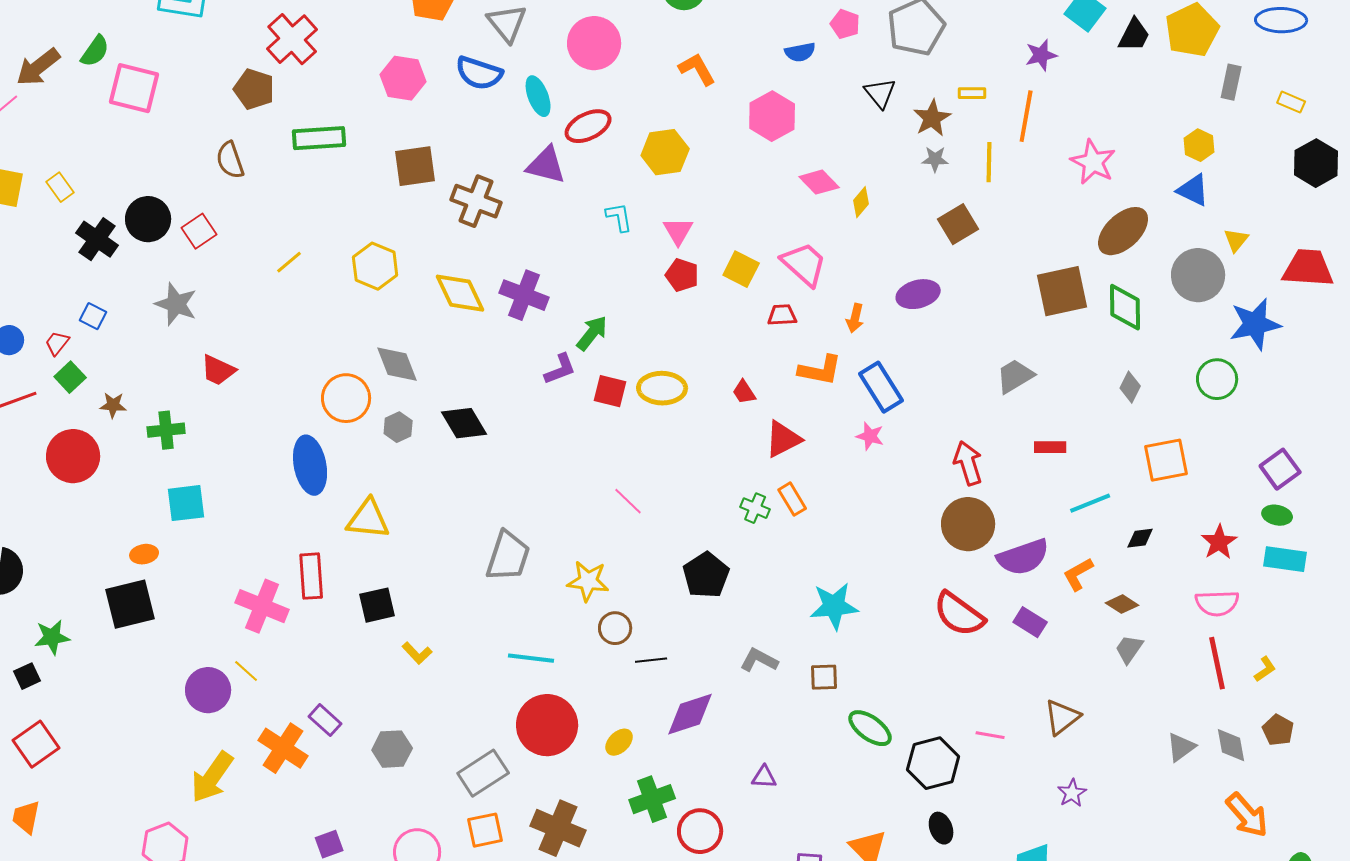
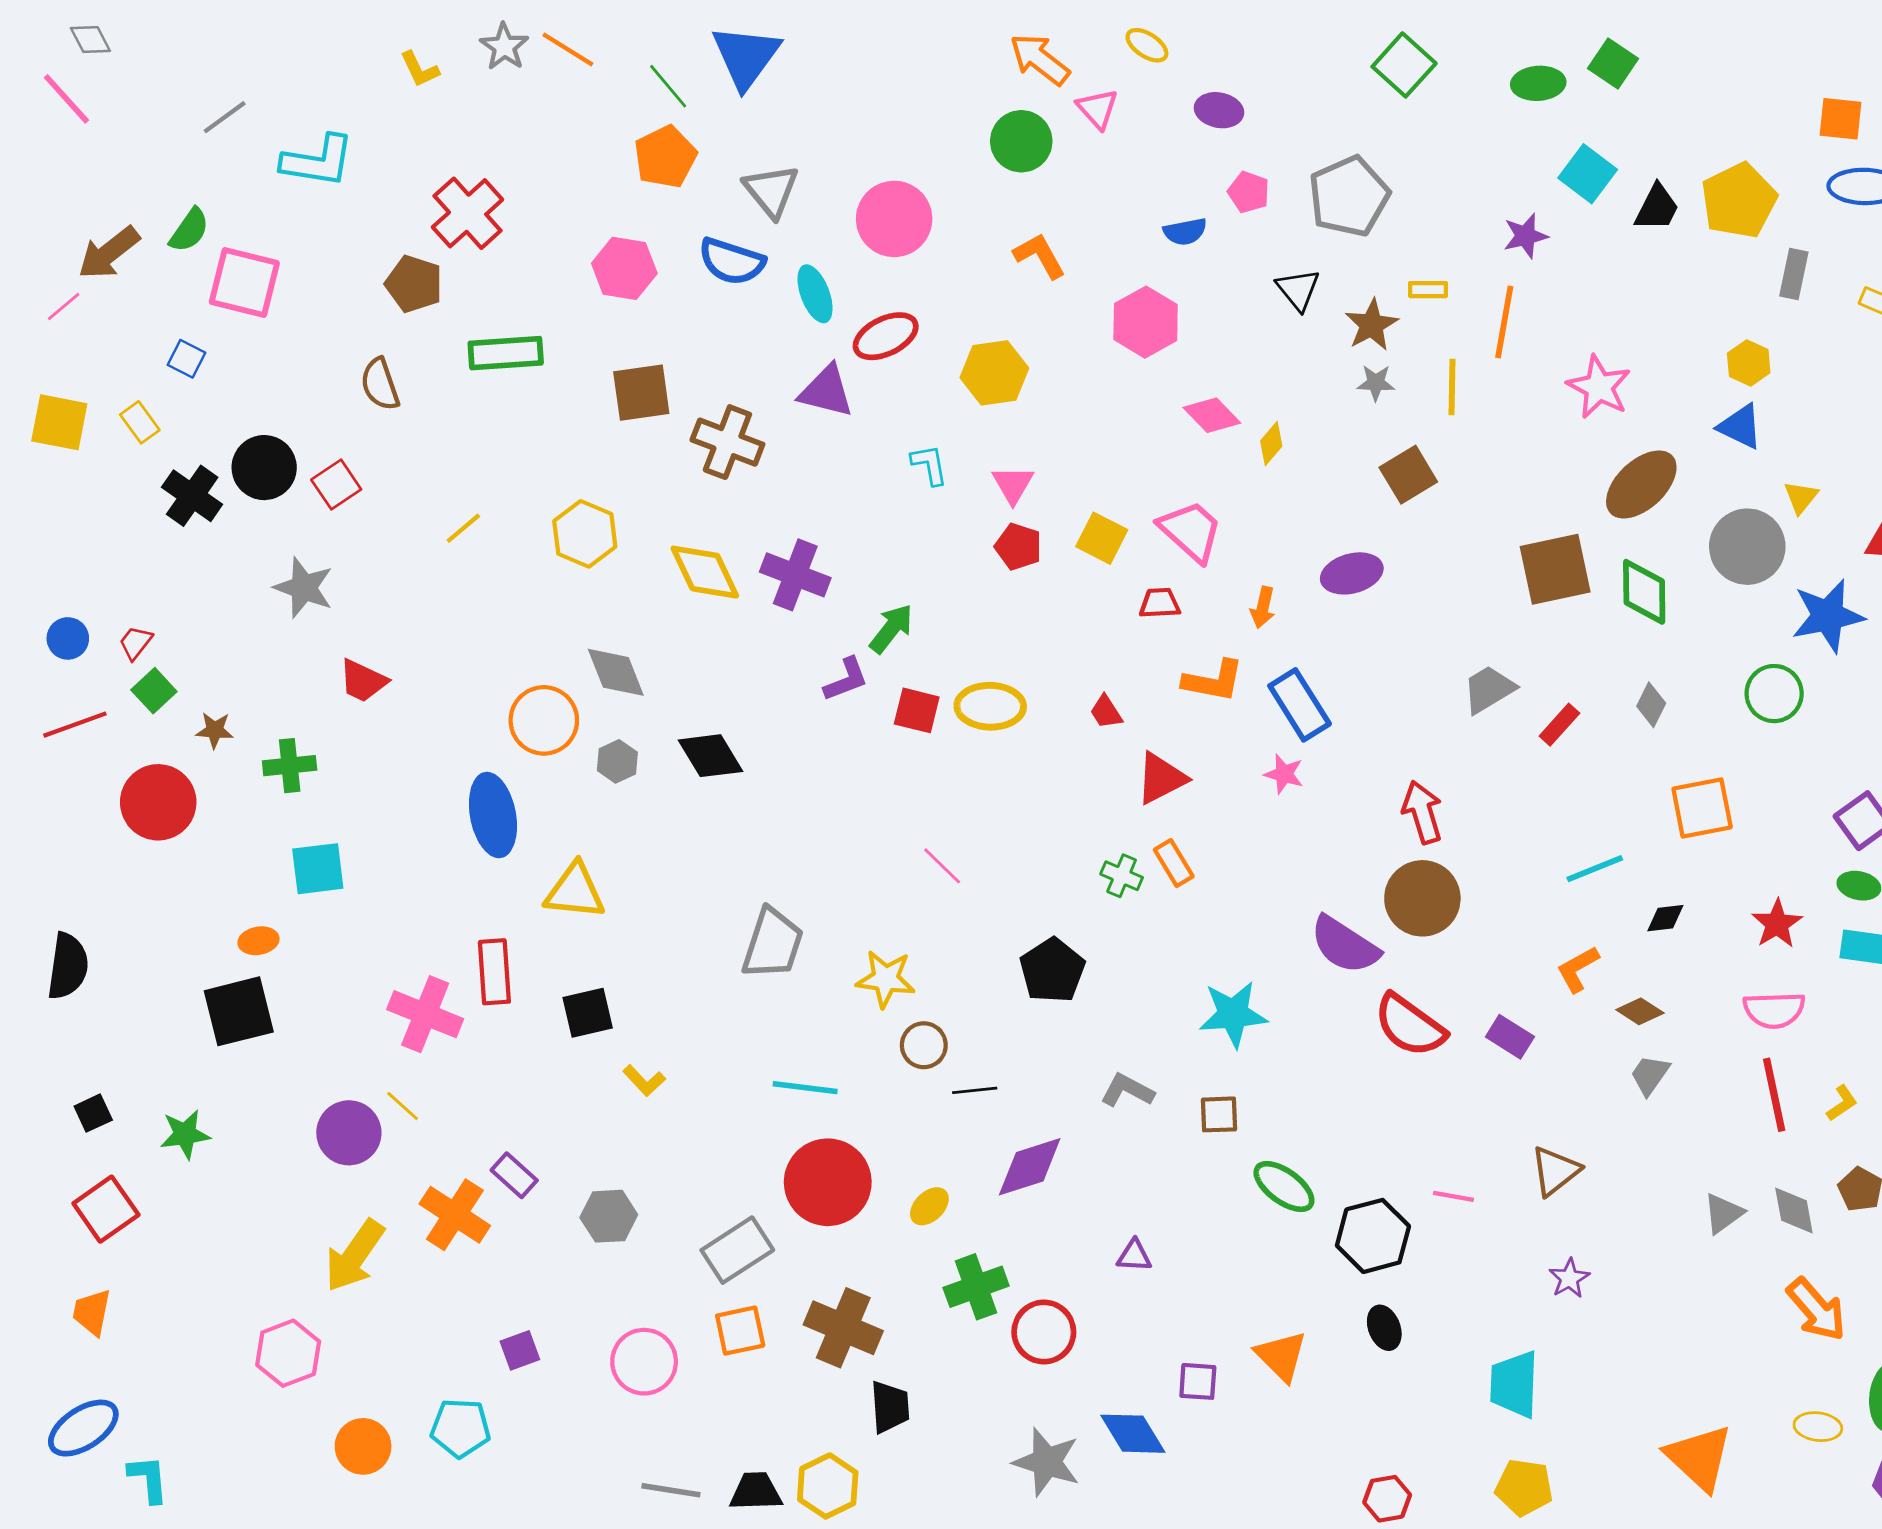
blue square: (93, 316) -> (186, 359), moved
red rectangle: (1050, 447) -> (1559, 725), moved, turned -48
purple semicircle: (1023, 557) -> (1345, 945), moved, turned 52
green star: (52, 637) -> (185, 1134), moved

